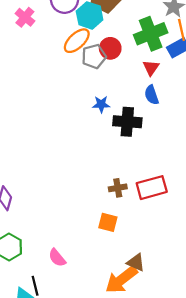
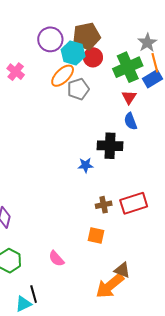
pink cross: (25, 17) -> (16, 72), moved
red circle: (110, 48) -> (93, 57), moved
blue star: (101, 104) -> (86, 165), moved
pink semicircle: (57, 258) -> (56, 259), moved

